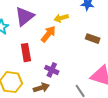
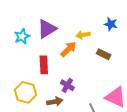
brown rectangle: (93, 39) -> (104, 54), moved

